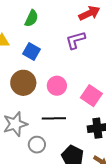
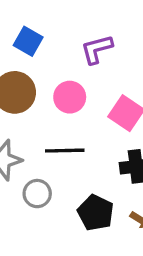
purple L-shape: (75, 40) -> (97, 49), moved

